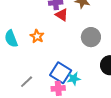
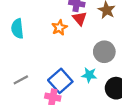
orange star: (37, 36) -> (59, 28), moved
cyan star: (74, 79) -> (89, 75), moved

